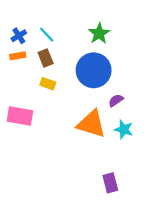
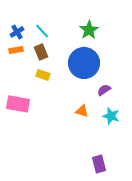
orange triangle: (91, 124) -> (82, 111), size x0.5

